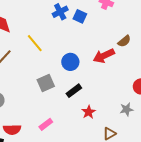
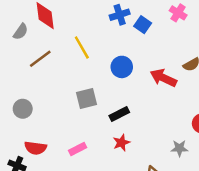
red arrow: (104, 56) -> (163, 78), turned 40
blue circle: (70, 62) -> (122, 67), moved
red star: (89, 112) -> (121, 143), moved

